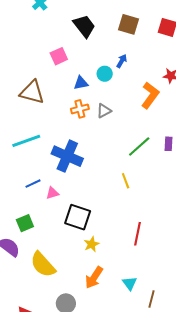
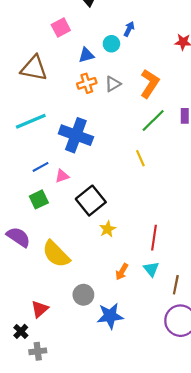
orange L-shape: (150, 95) -> (150, 84), moved
black square: (78, 217) -> (91, 201), turned 36
green square: (25, 223) -> (39, 199), moved
red line: (137, 234) -> (154, 238), moved
orange arrow: (94, 278) -> (122, 272), moved, size x0.7

